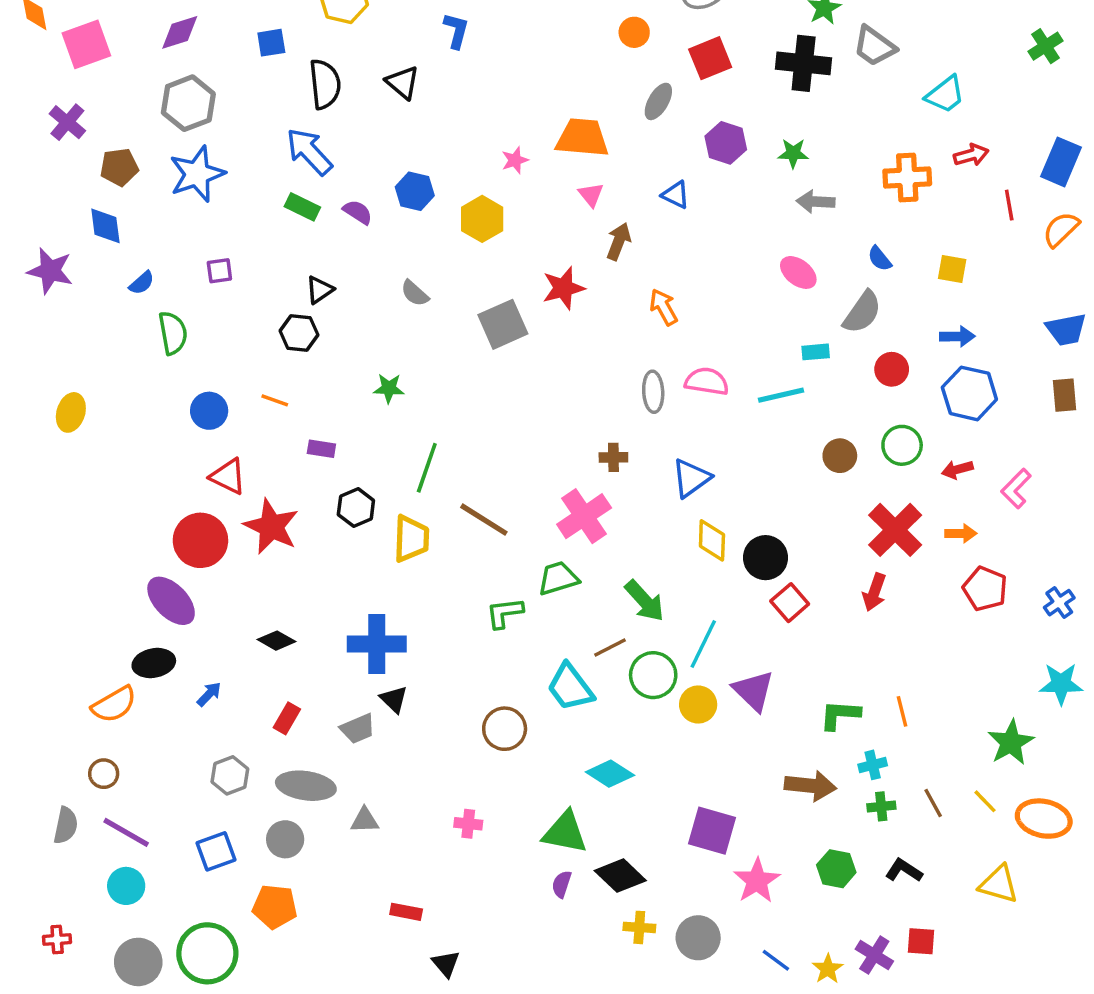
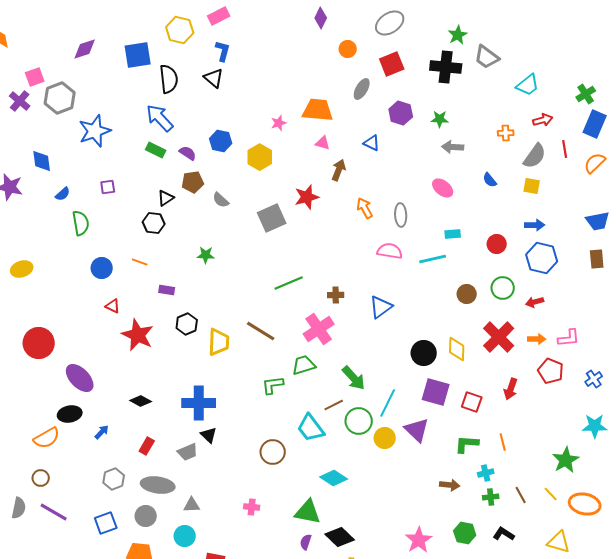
blue L-shape: (456, 31) -> (223, 51), moved
blue square: (271, 43) -> (138, 55), size x1.6
pink square: (86, 44) -> (35, 77), moved, size x0.7
green cross: (1045, 46) -> (586, 94), moved
gray hexagon: (188, 103) -> (60, 98), moved
brown pentagon: (119, 167) -> (193, 182), moved
orange cross: (907, 177) -> (506, 133), size x0.6
pink triangle: (591, 195) -> (323, 143), turned -35
gray semicircle: (862, 312) -> (535, 156), moved
gray ellipse: (653, 392) -> (401, 215), moved
yellow ellipse: (71, 412) -> (22, 269), turned 55
green line: (427, 468) -> (289, 283), moved, turned 48
red triangle: (228, 476) -> (113, 306), size x0.7
pink L-shape: (1016, 488) -> (569, 338), moved, turned -140
red circle: (200, 540) -> (39, 343), moved
yellow diamond: (712, 540) -> (457, 349), moved
red arrow: (874, 592) -> (511, 389), moved
red square: (790, 603) -> (472, 402), moved, turned -30
brown arrow: (810, 786) -> (450, 485), size x0.7
purple square: (712, 831) -> (436, 392), moved
cyan circle: (126, 886) -> (185, 536), moved

